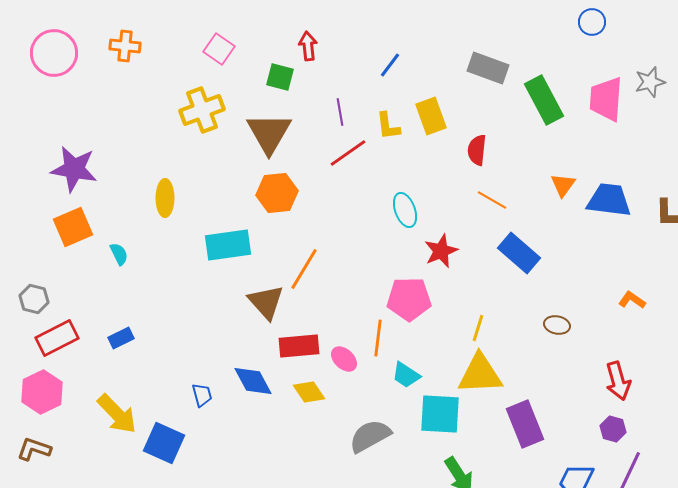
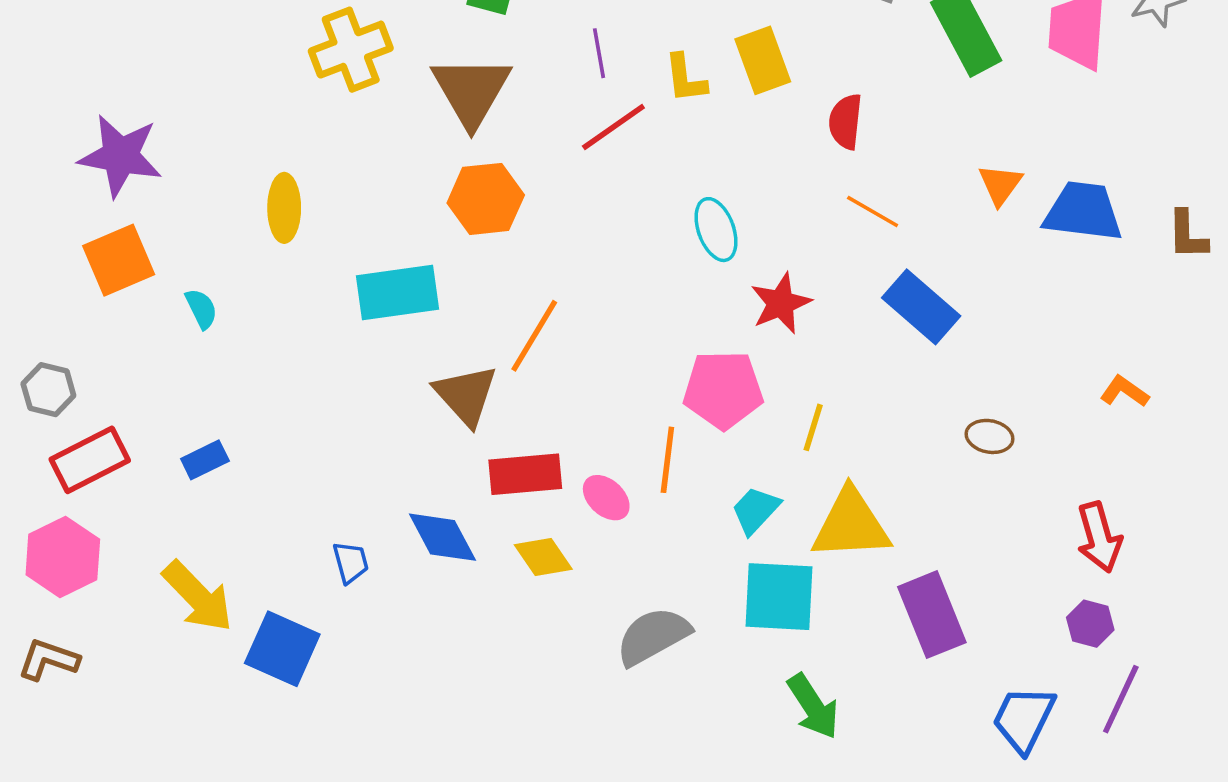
yellow line: (478, 328) -> (813, 427), moved
cyan trapezoid: (406, 375) -> (756, 510), moved, turned 100

